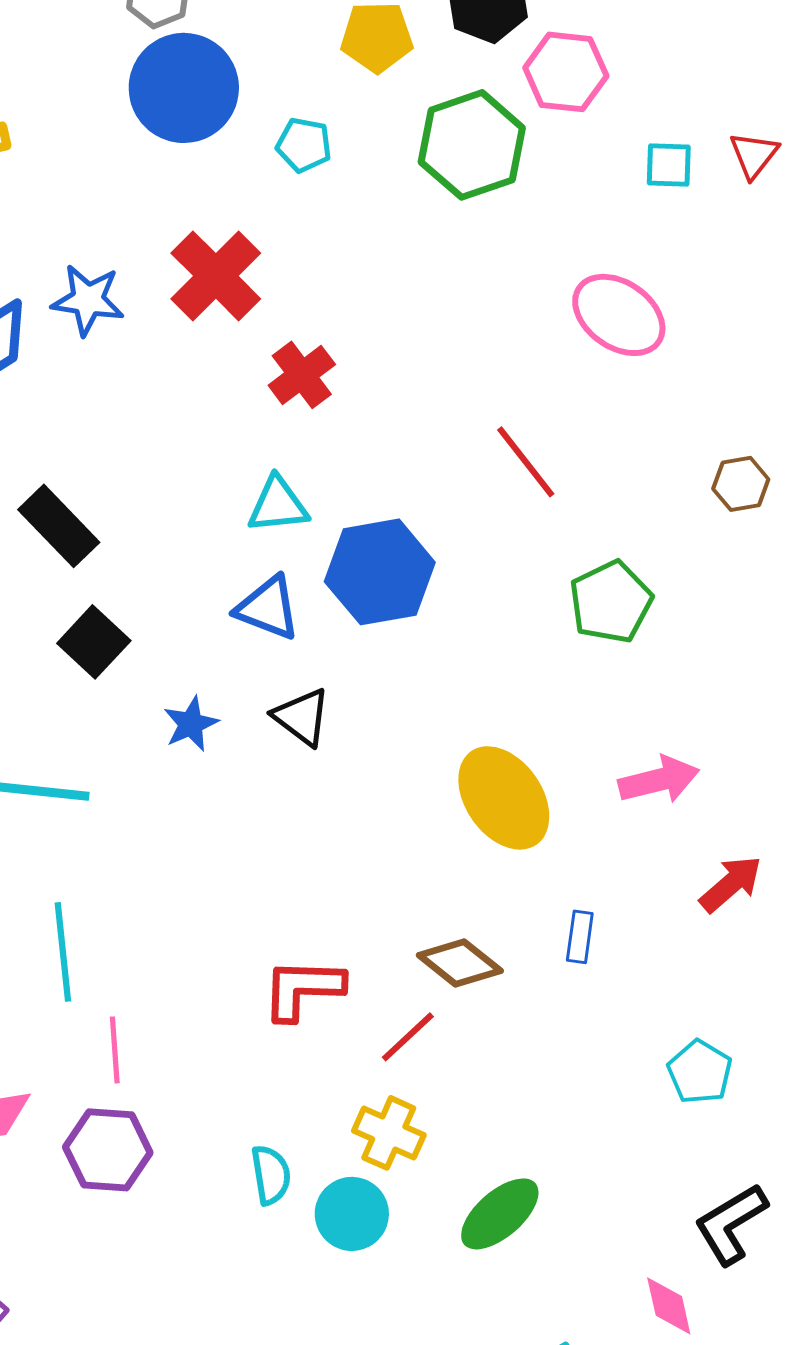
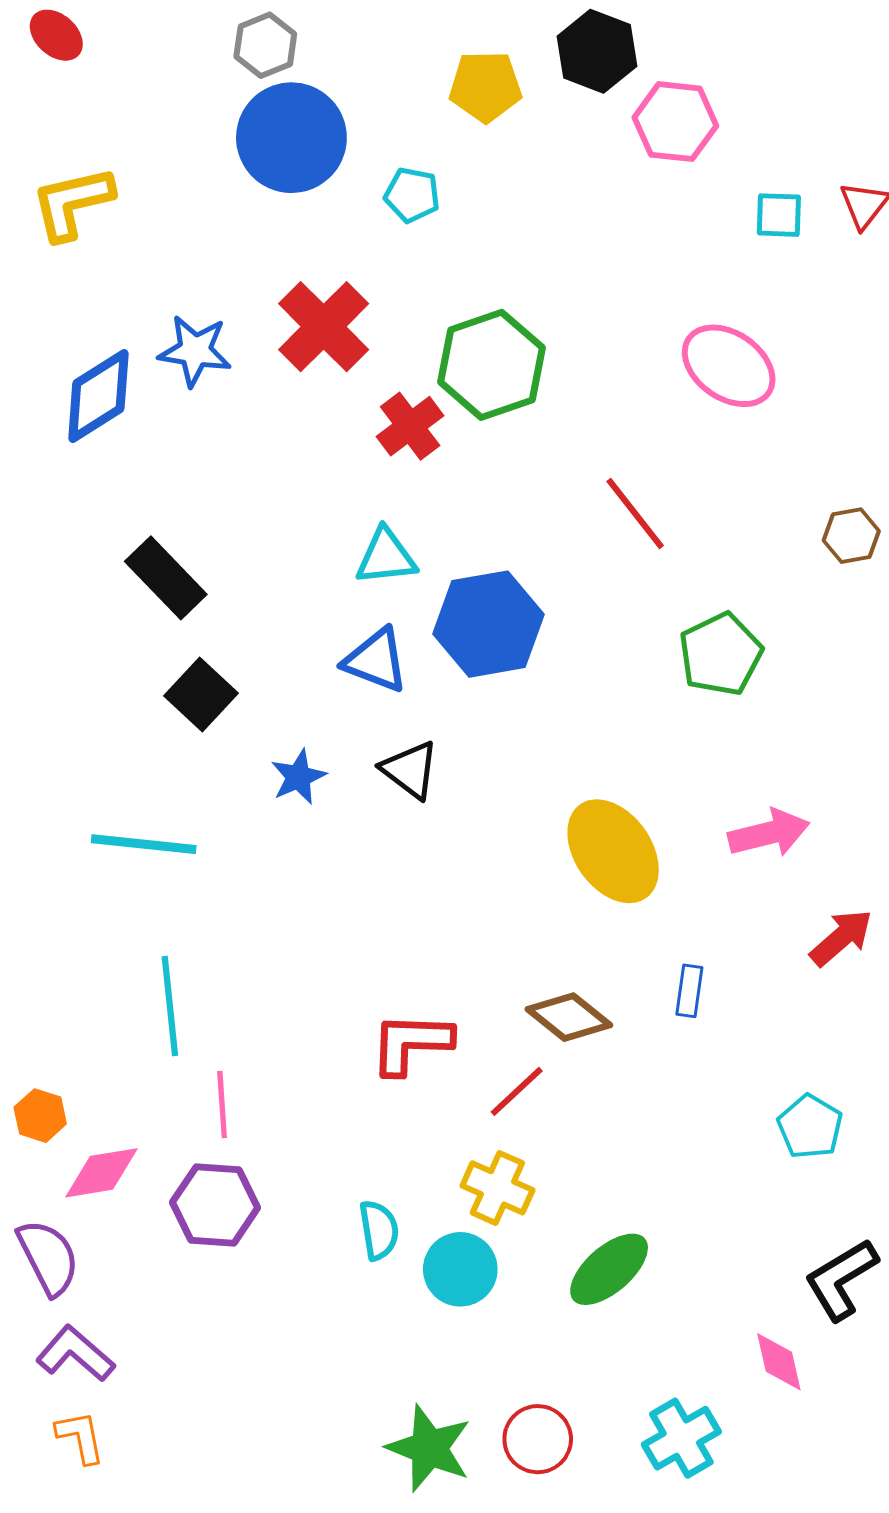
green hexagon: (472, 145) -> (491, 365), moved

